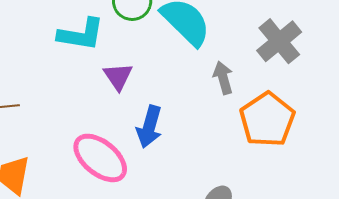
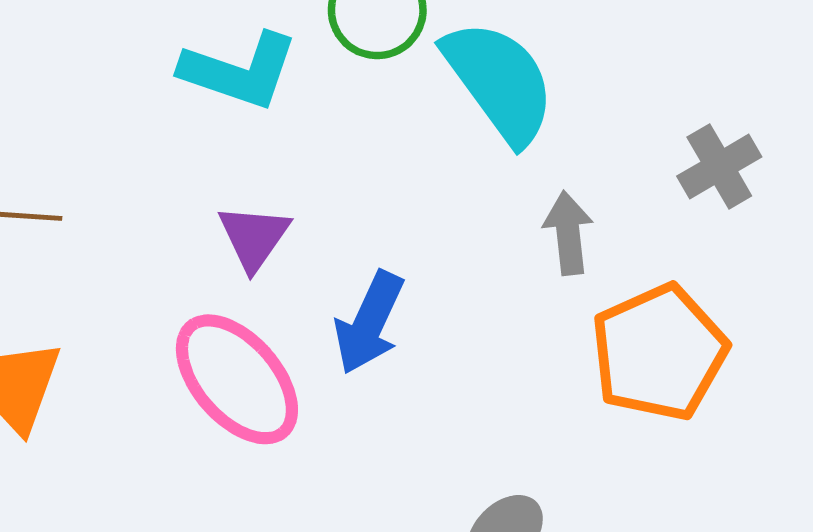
gray cross: (279, 41) -> (719, 166), size x0.7
purple triangle: (118, 76) -> (254, 237), moved

